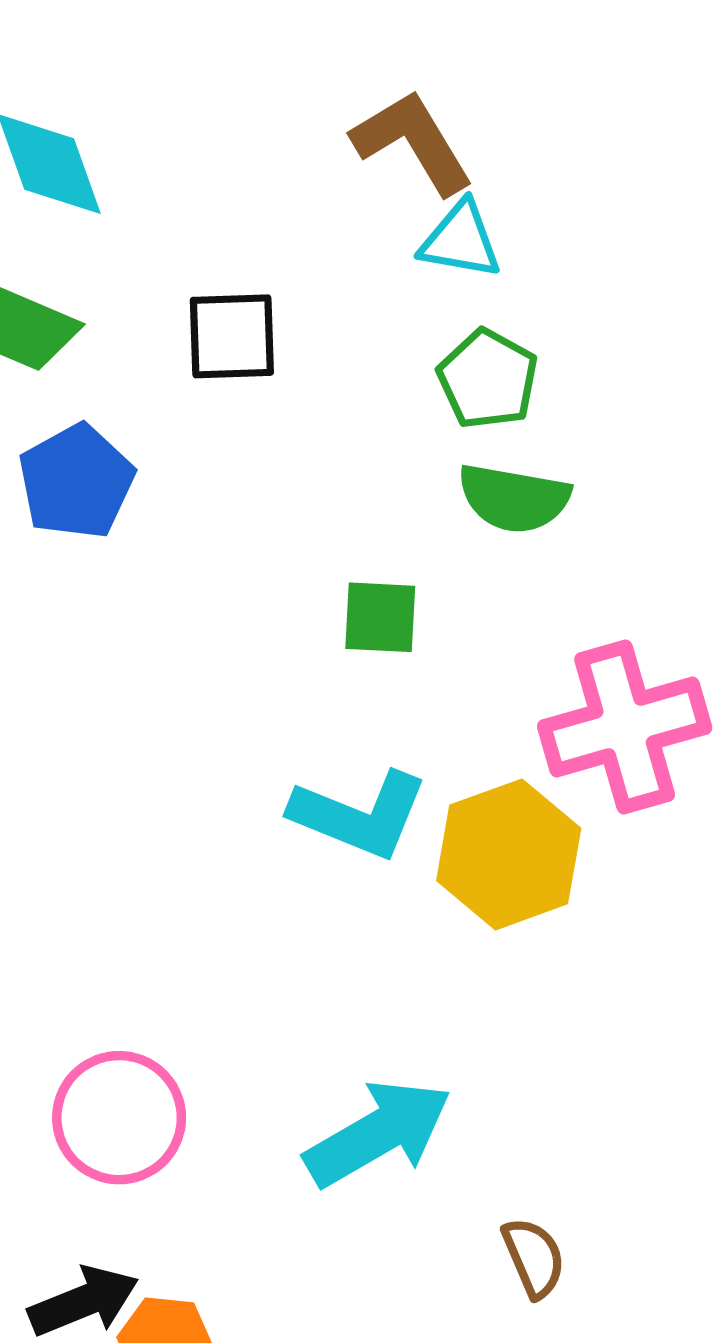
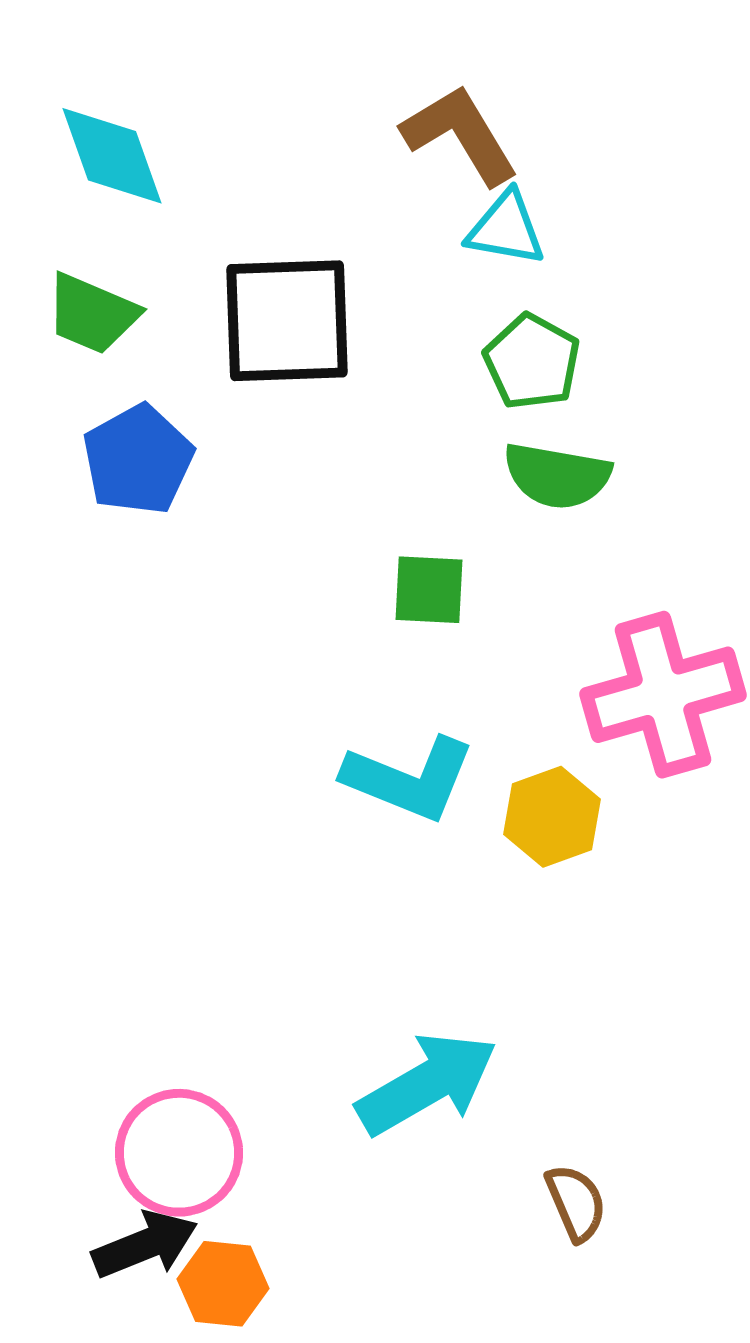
black square: (232, 336) -> (287, 321), size x1.5
yellow hexagon: (509, 854) -> (552, 817), size x0.7
pink circle: (119, 1118) -> (179, 1153), moved

